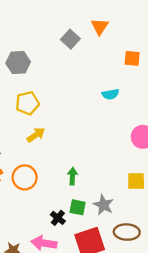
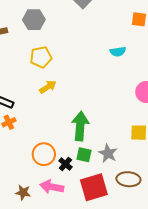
green arrow: (72, 176) -> (80, 126), size x1.8
orange circle: (25, 177) -> (44, 154), moved

